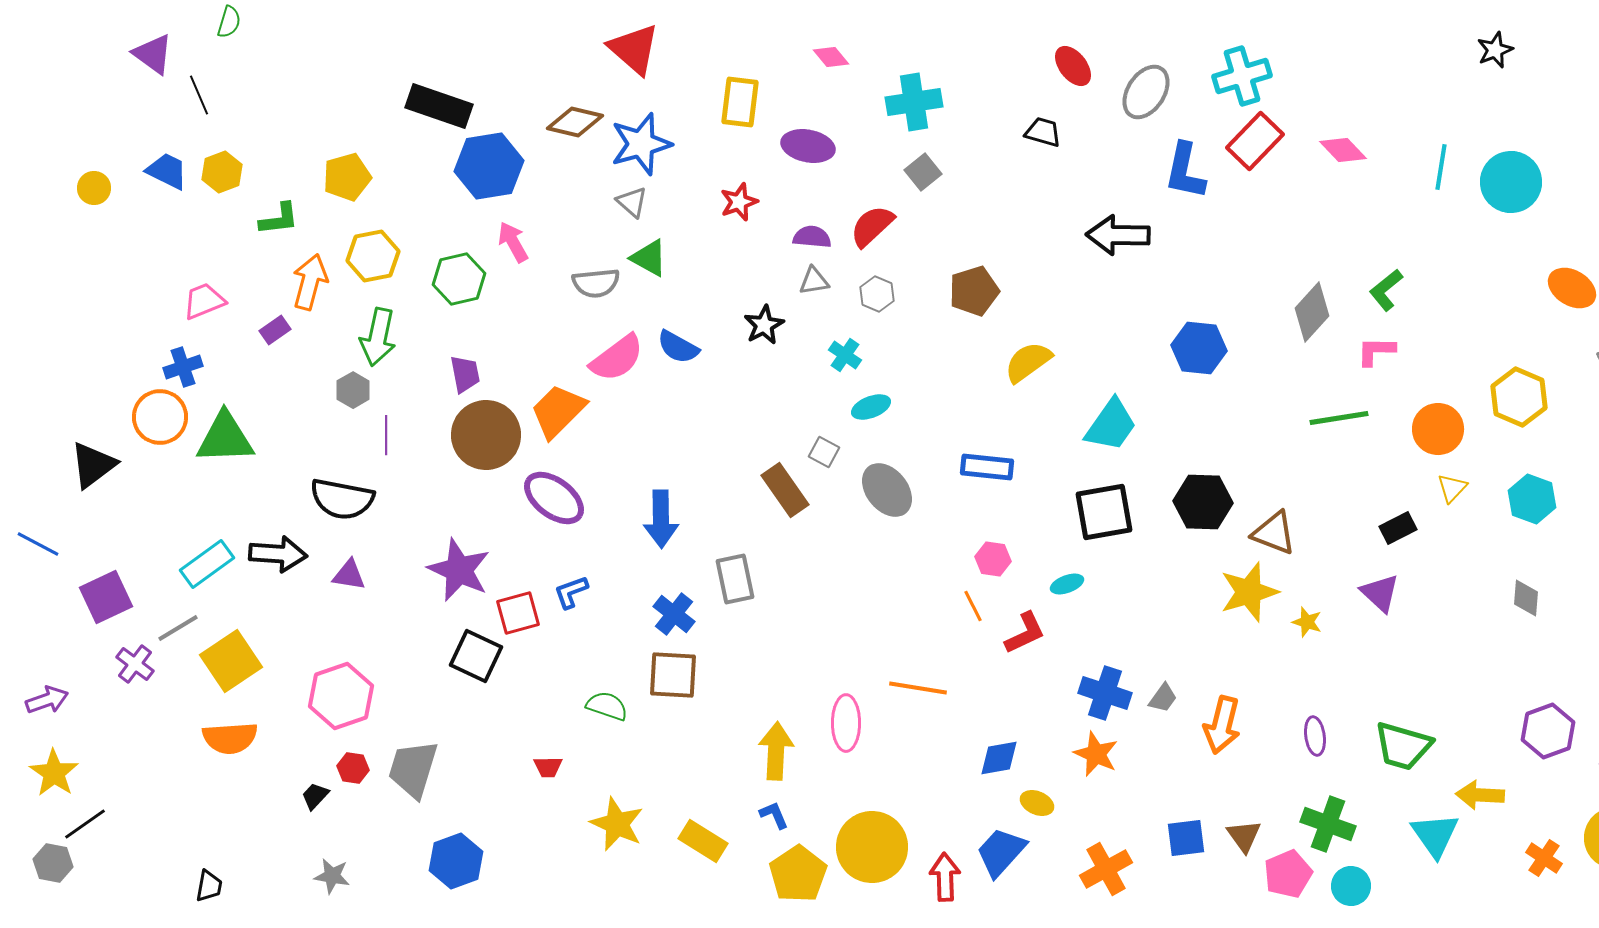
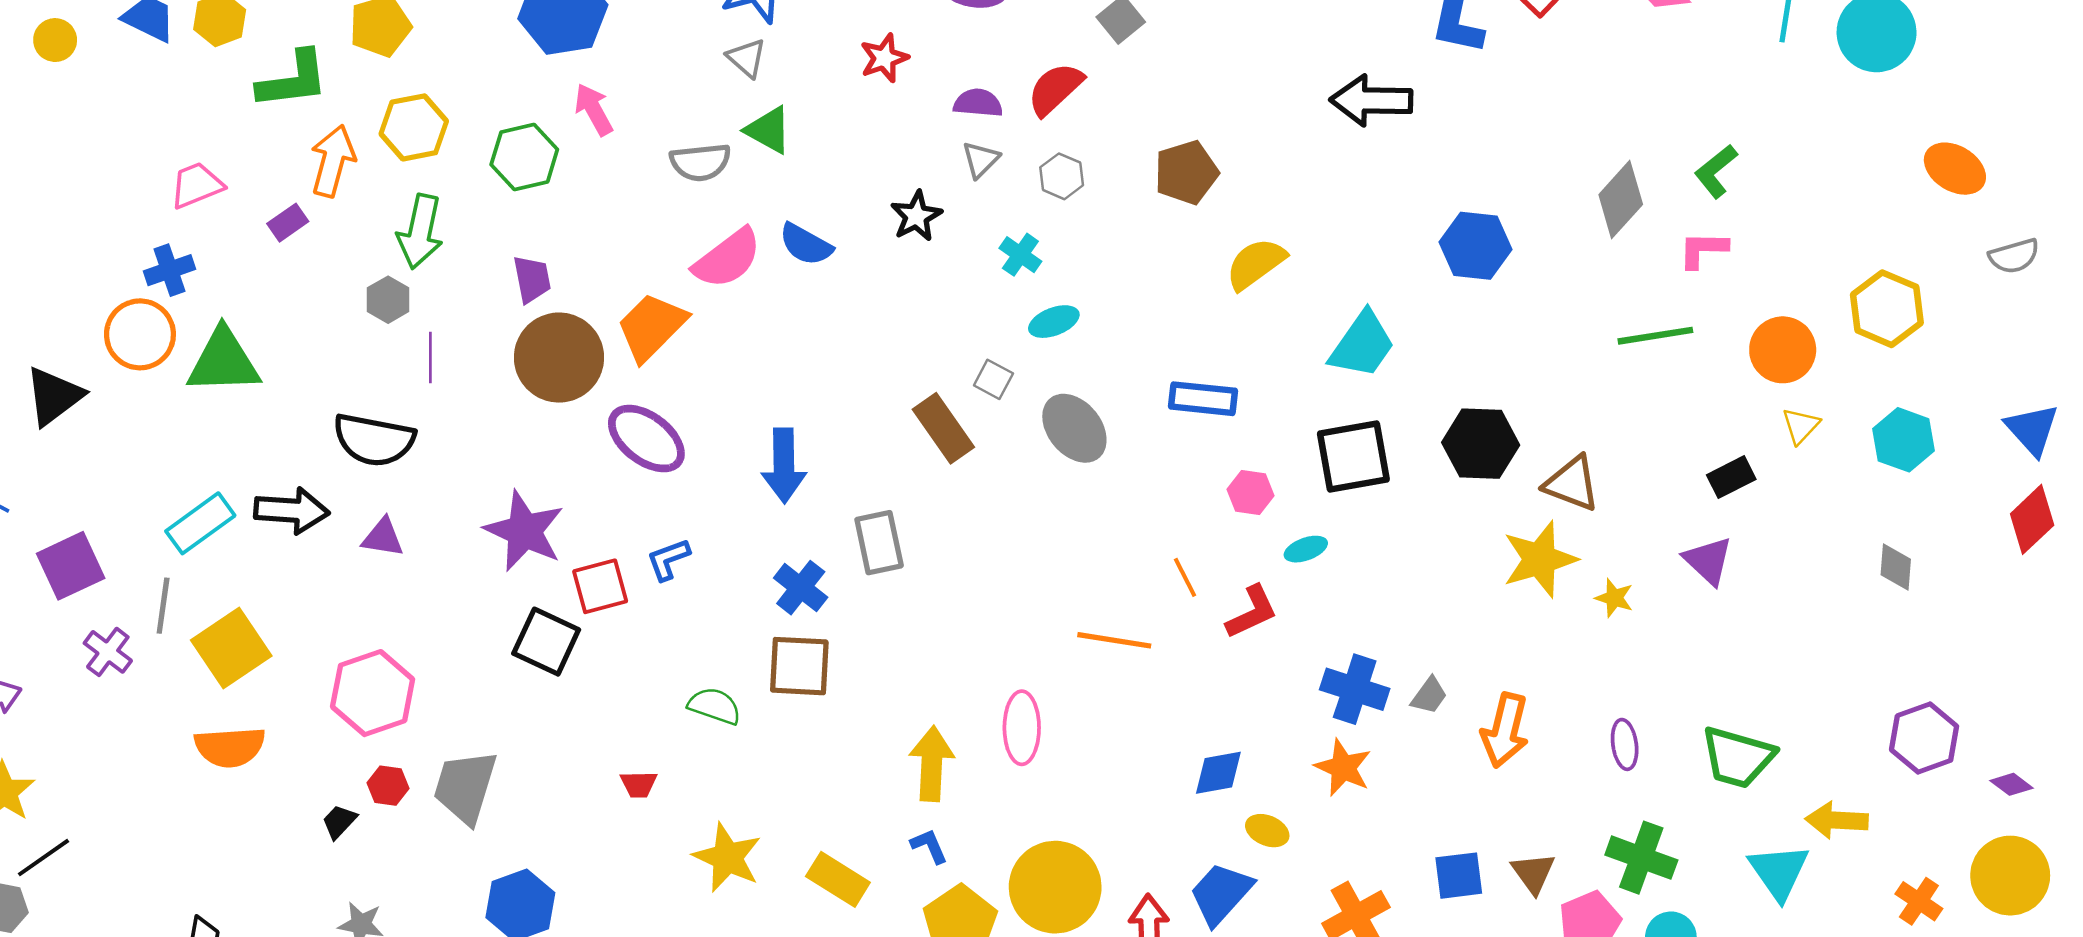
green L-shape: (279, 219) -> (293, 80), size x1.4
gray triangle: (814, 281) -> (981, 160), turned -36
pink hexagon: (993, 559) -> (1251, 492), moved
gray line: (178, 628) -> (163, 606), turned -51
orange line: (918, 688) -> (1114, 640), moved

